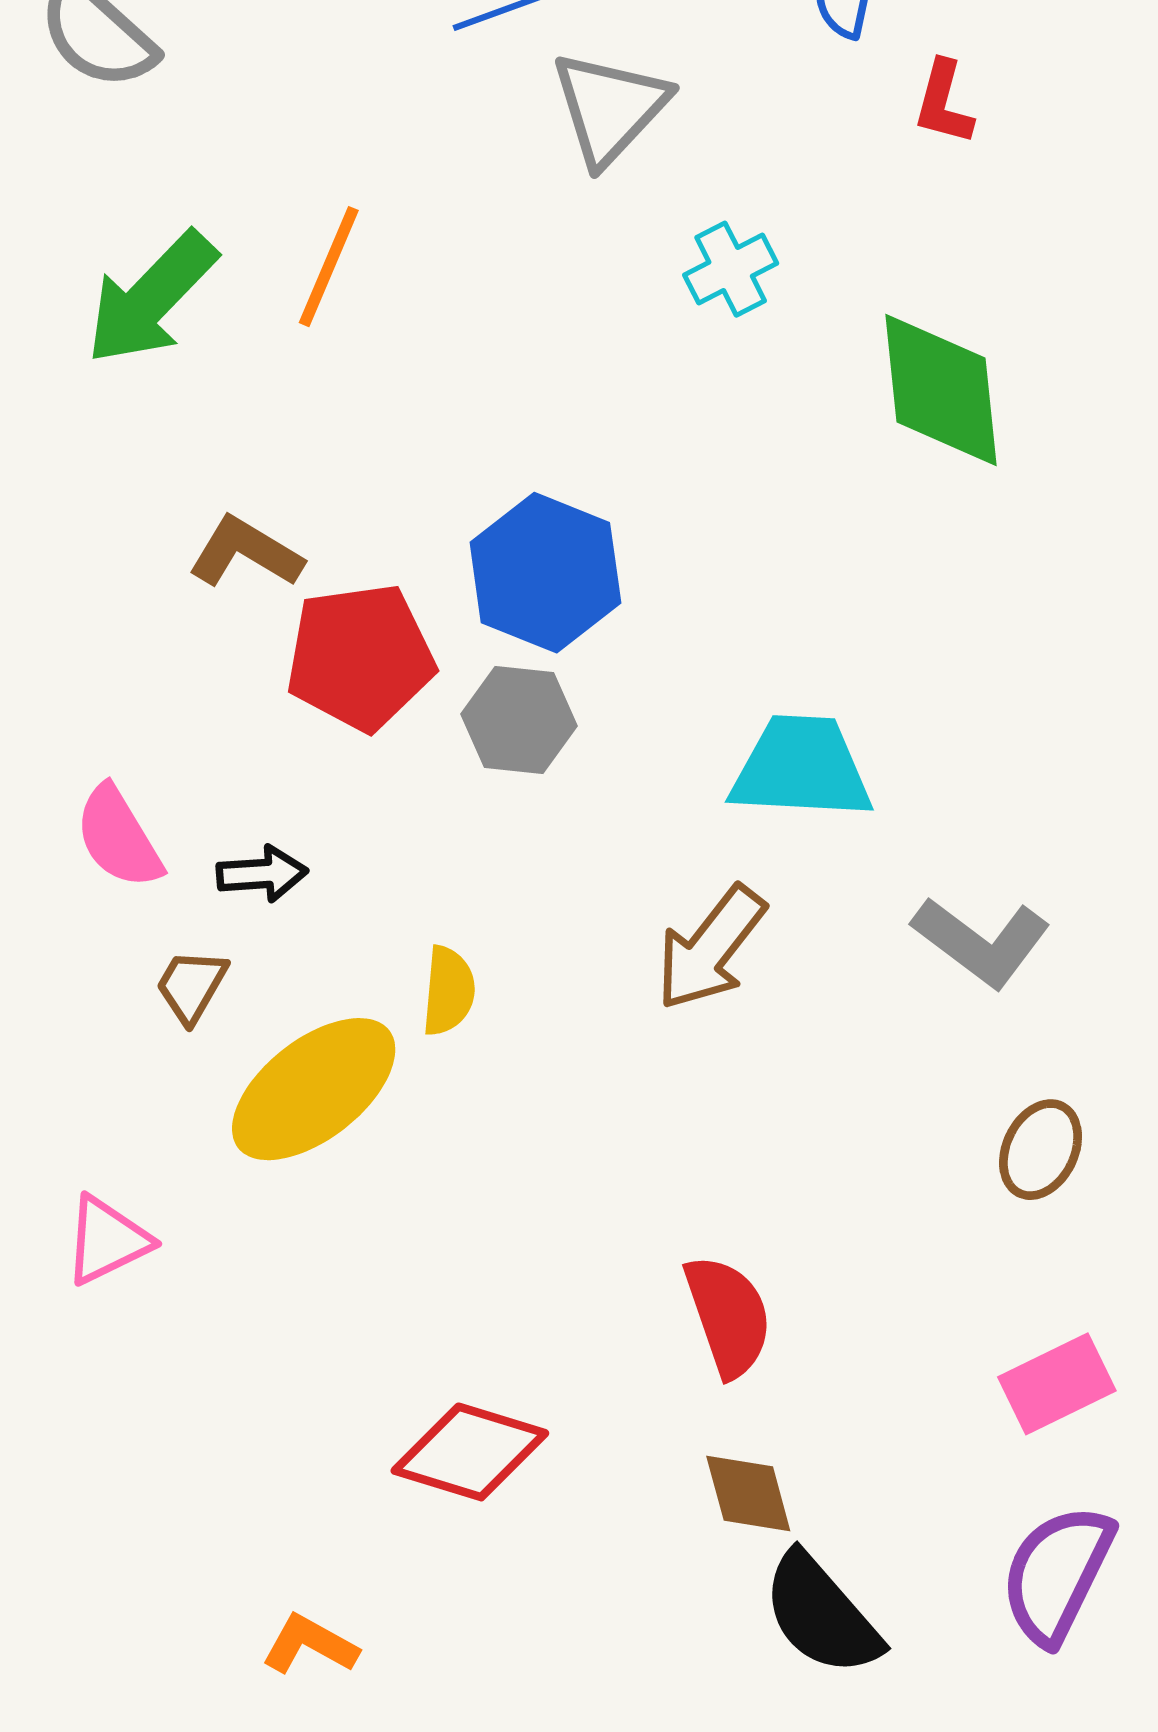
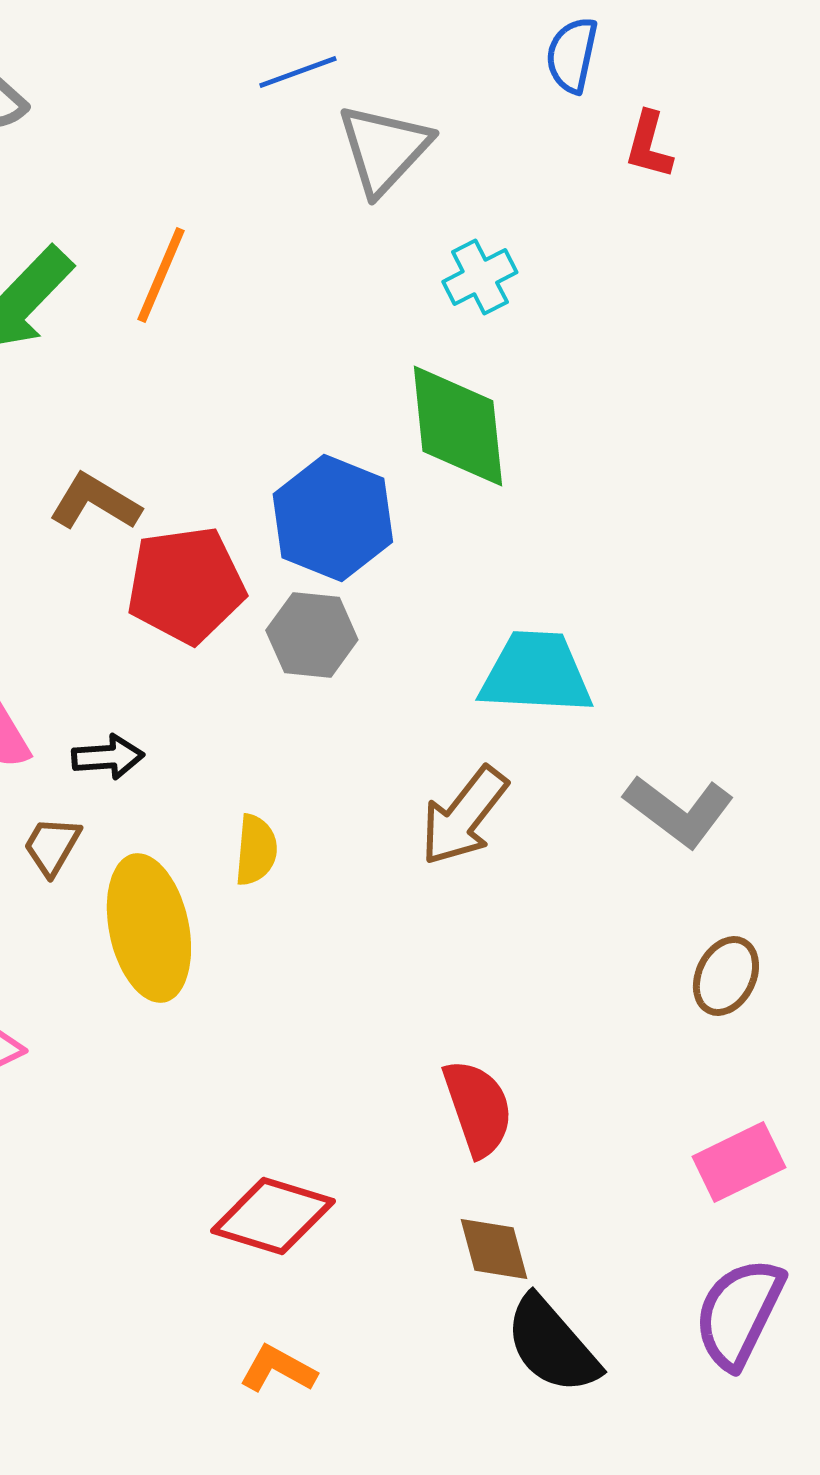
green diamond: (941, 390) -> (458, 426), moved
yellow ellipse: (314, 1089) -> (149, 928), turned -64
orange L-shape: (310, 1645) -> (278, 1369), moved

